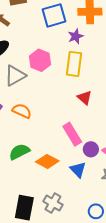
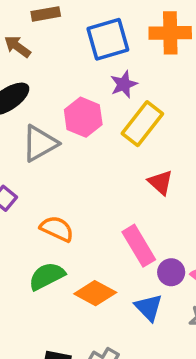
purple star: (76, 36) -> (124, 84), moved
yellow rectangle: (74, 64) -> (142, 124), turned 30
orange semicircle: (22, 111) -> (57, 229), moved

